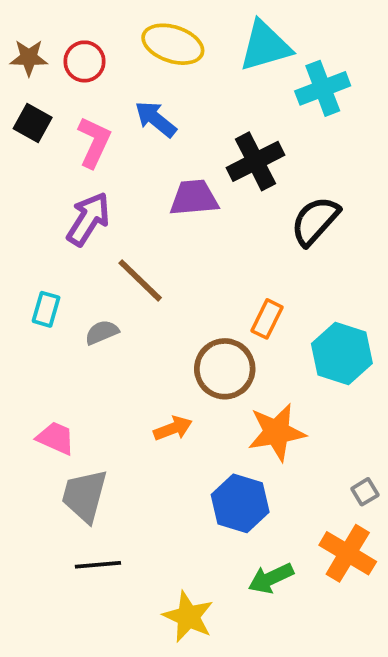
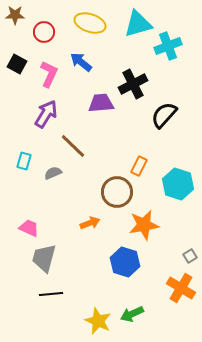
brown star: (29, 58) -> (15, 15), moved
green arrow: (271, 578) -> (132, 314), moved

